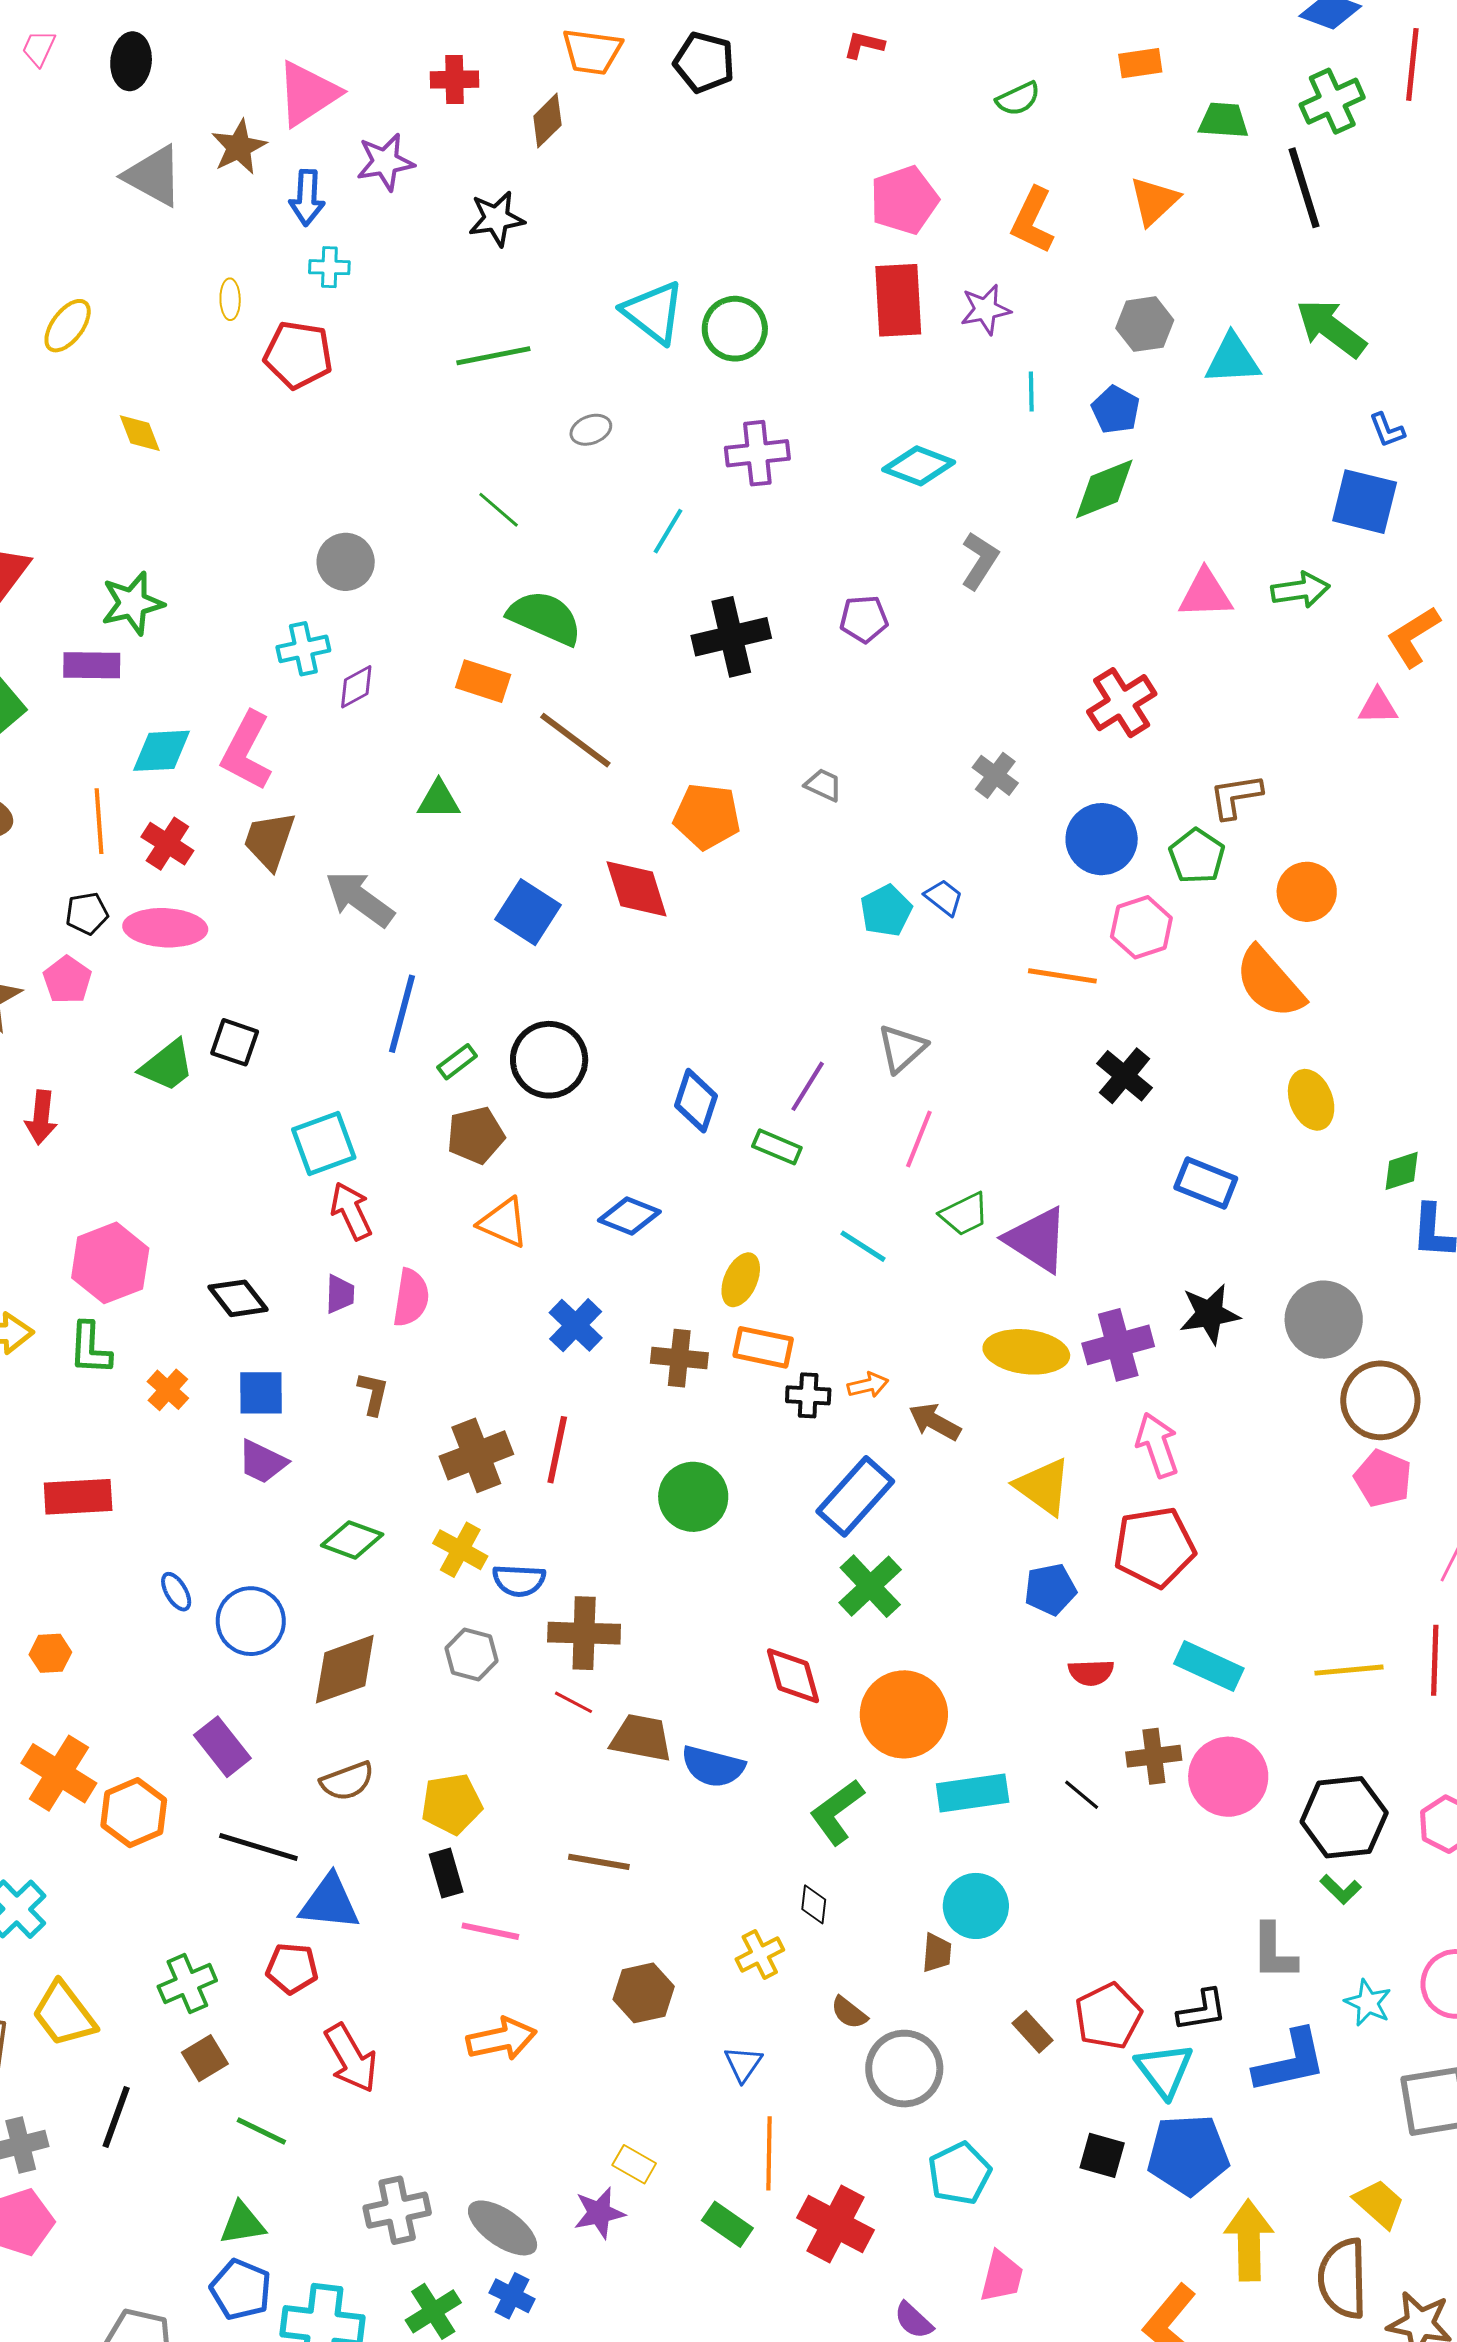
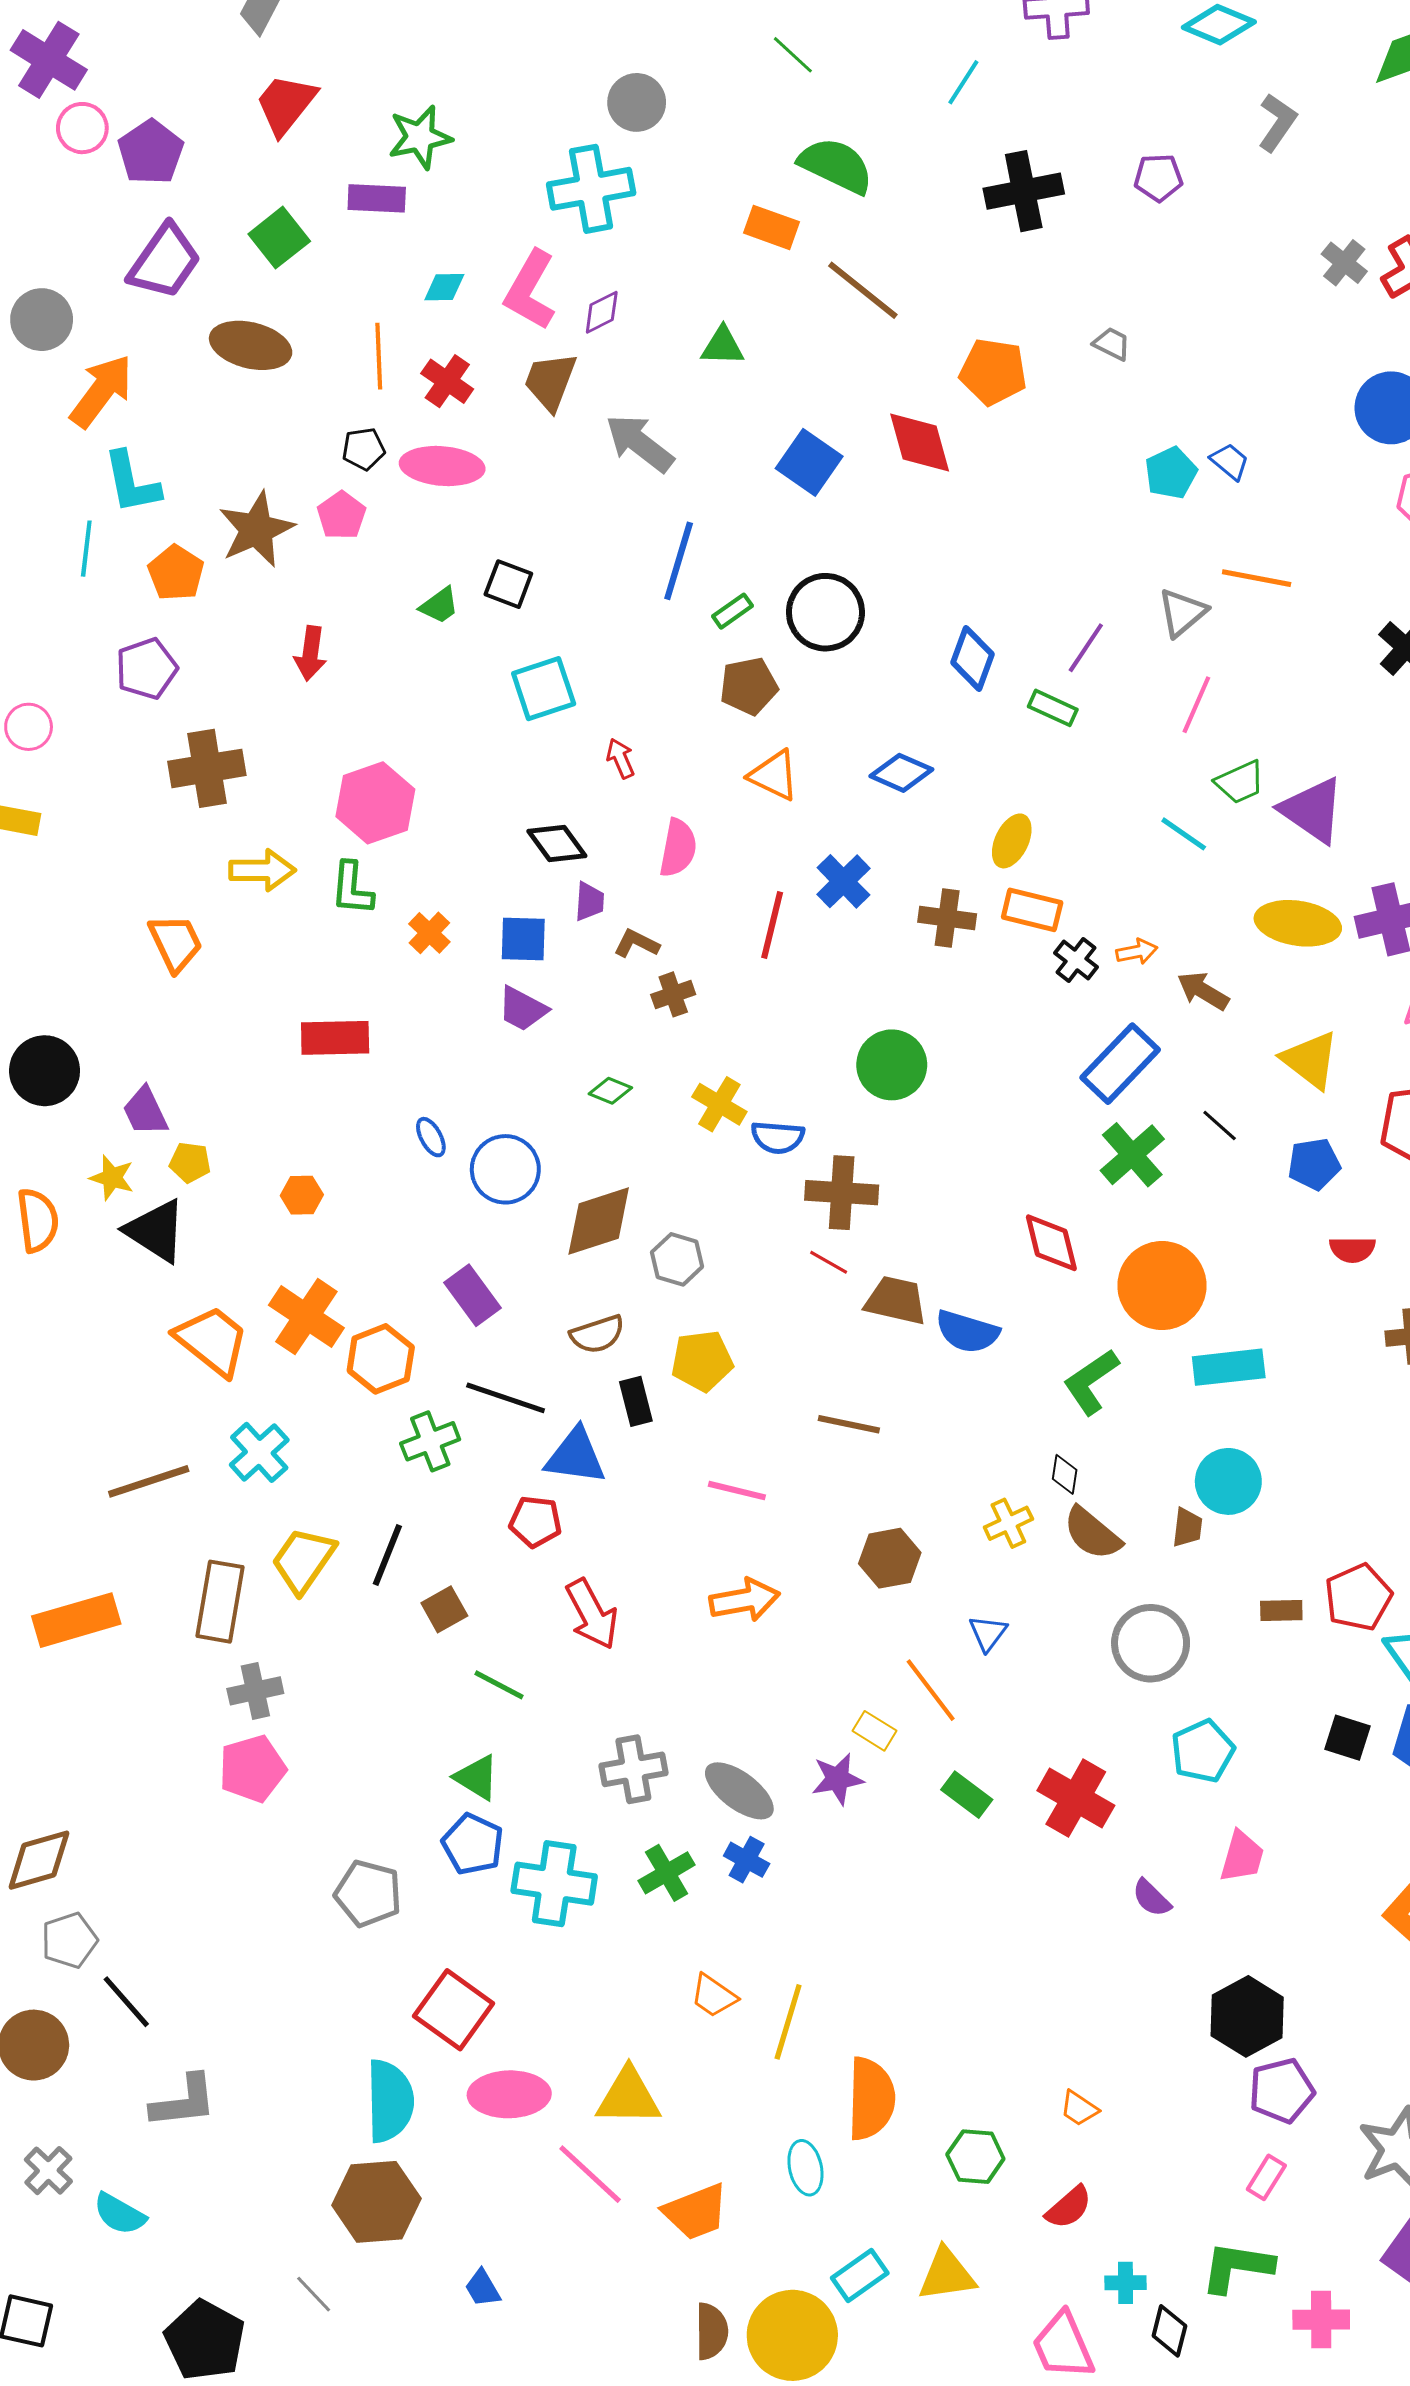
cyan cross: (303, 649) -> (591, 189), size x1.6
purple diamond: (356, 687) -> (602, 312), moved
cyan diamond: (162, 751) -> (444, 287), size x0.7
gray cross: (995, 775) -> (1344, 263), moved
orange line: (1062, 976) -> (1257, 578), moved
green trapezoid: (167, 1066) -> (439, 605), size x0.7
cyan square: (324, 1143) -> (544, 689), moved
red arrow: (351, 1211) -> (621, 758), size x0.7
cyan line: (863, 1246) -> (1184, 834), moved
purple trapezoid: (340, 1294) -> (589, 901), moved
black diamond: (238, 1298) -> (557, 843), moved
brown L-shape: (373, 1393) -> (636, 943), turned -78
black cross: (808, 1395) -> (1076, 960), turned 33
red line: (557, 1450) -> (772, 925), moved
brown cross: (476, 1455) -> (673, 994), moved, size x0.6
green circle: (693, 1497) -> (892, 1065), moved
green diamond: (352, 1540) -> (610, 1091), size x0.7
gray hexagon: (471, 1654) -> (677, 1259), moved
black line: (1082, 1795) -> (1220, 1126), moved
black rectangle: (446, 1873) -> (636, 1401), moved
green cross: (187, 1984) -> (430, 1441), moved
brown semicircle: (849, 2013) -> (1092, 1533), moved, size x1.6
yellow trapezoid: (64, 2014) -> (303, 1560), turned 70
brown rectangle: (1033, 2032) -> (1281, 1610), turned -51
black line: (116, 2117) -> (387, 1555), moved
orange line: (769, 2153) -> (931, 1690), moved, turned -40
green triangle: (242, 2223) -> (477, 1778), turned 39

